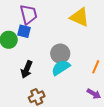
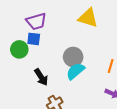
purple trapezoid: (29, 14) -> (36, 21), turned 95
black arrow: (27, 69) -> (41, 77), turned -48

